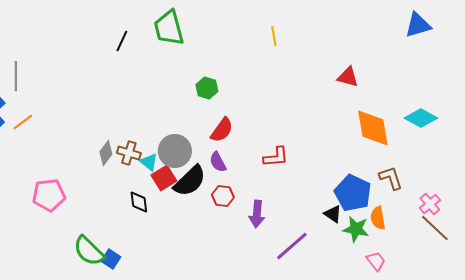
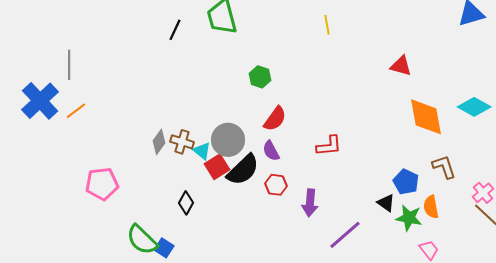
blue pentagon: (353, 193) -> (406, 182), size x0.7
black diamond: (139, 202) -> (186, 203), moved, turned 35

